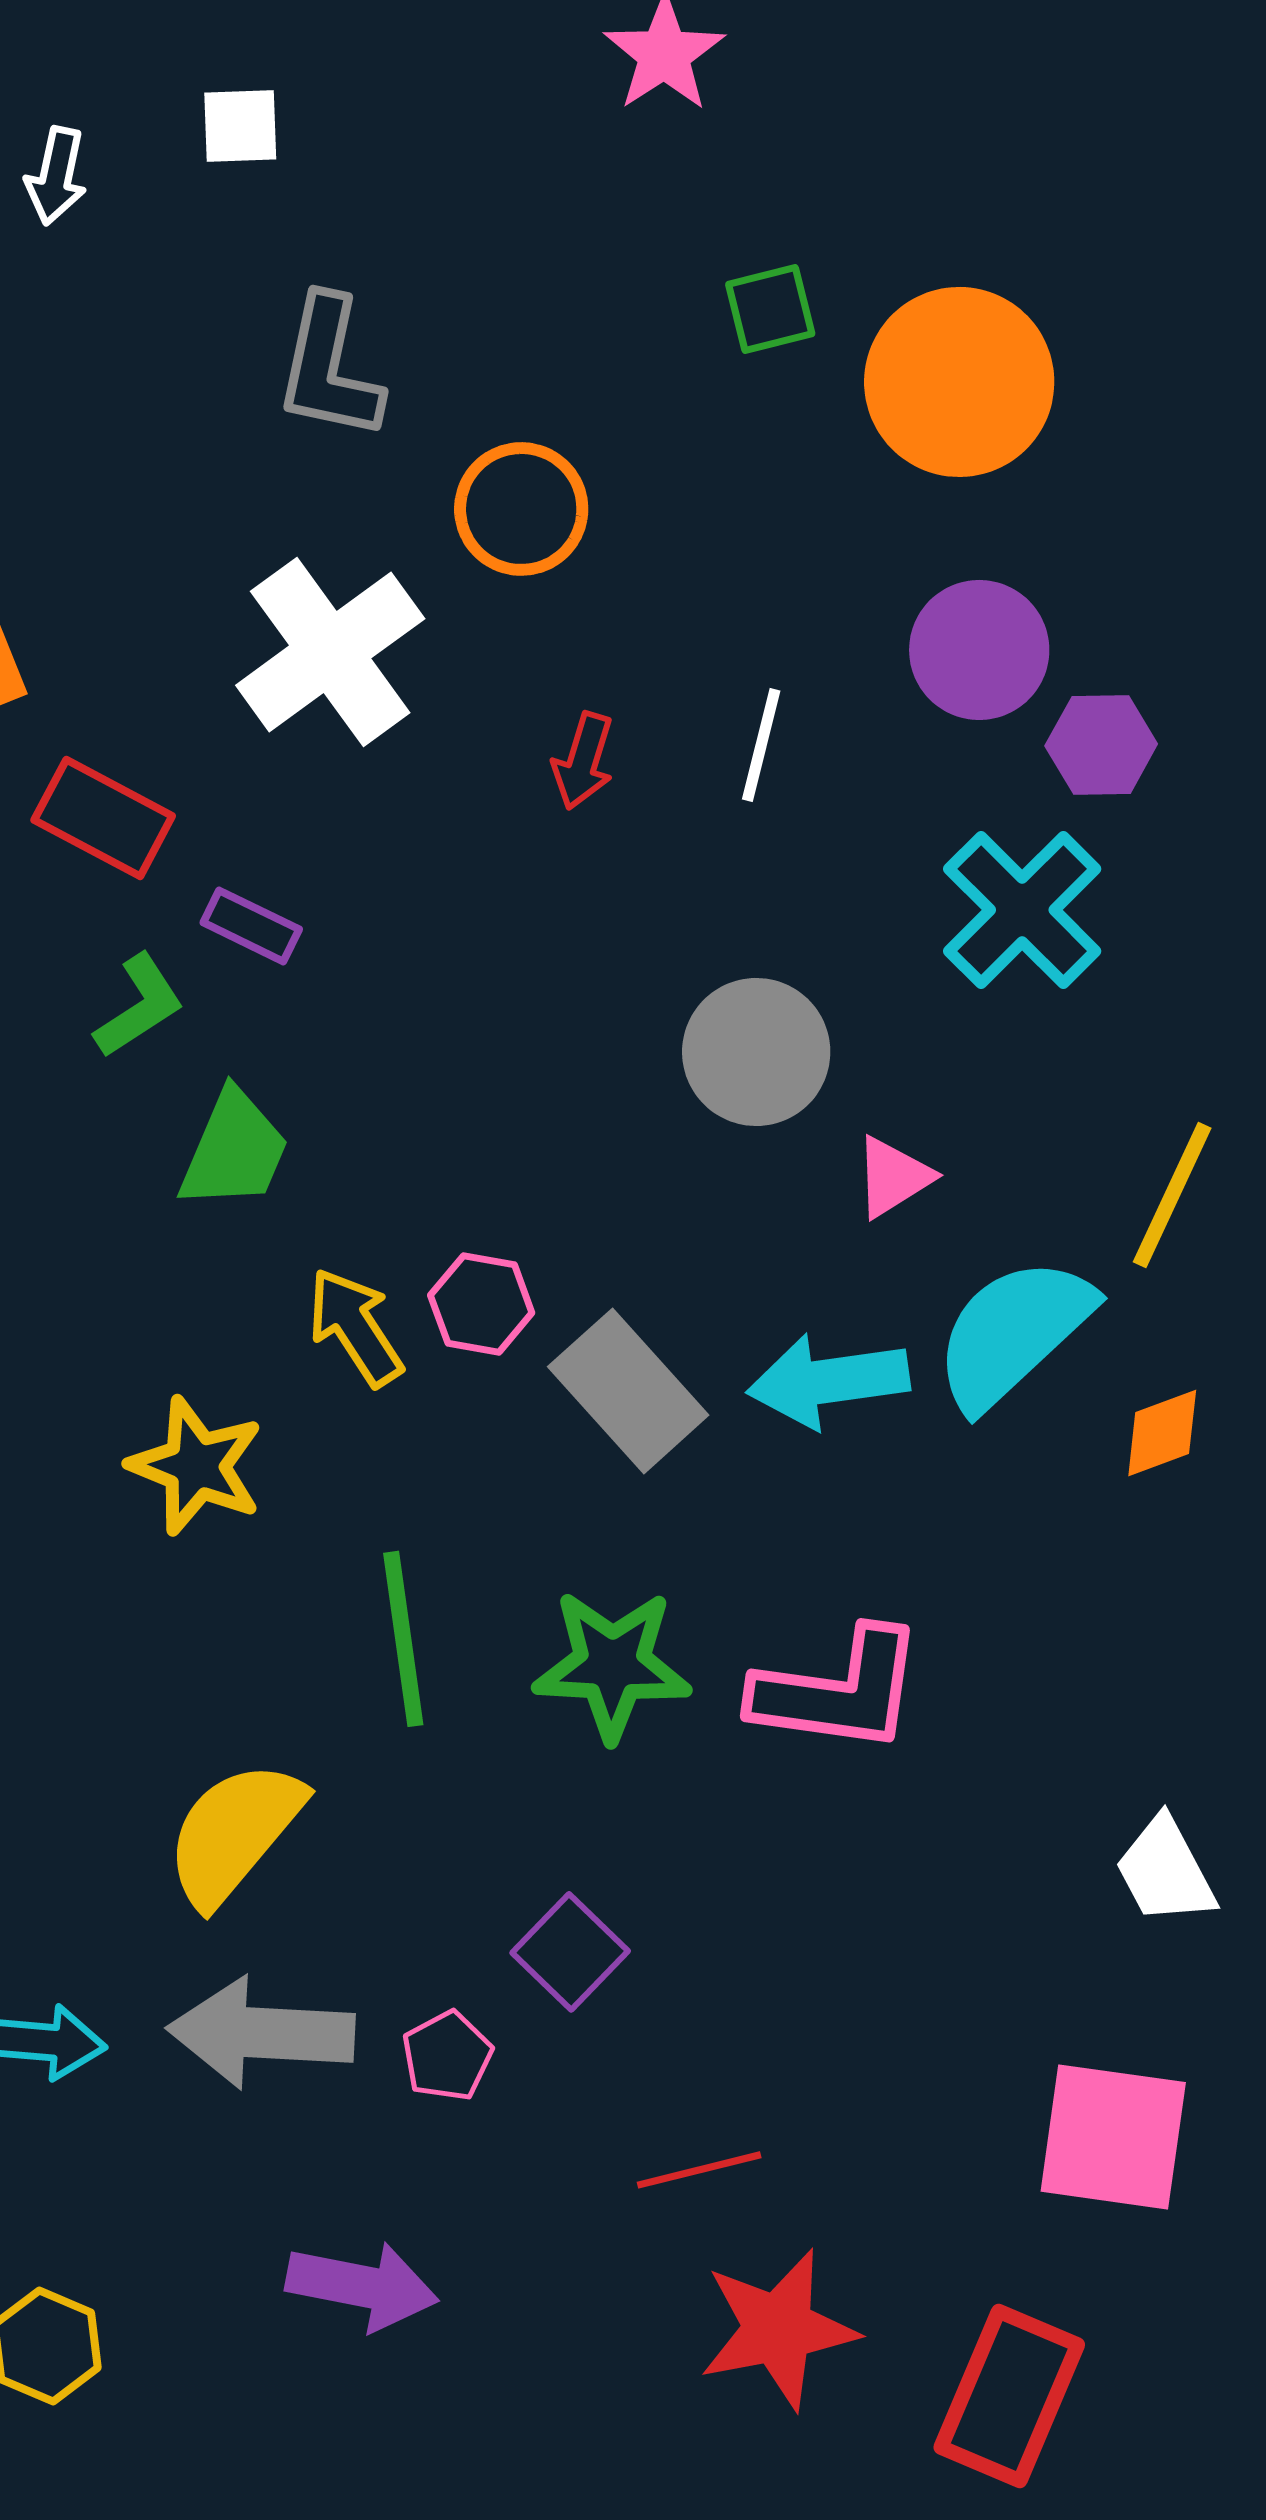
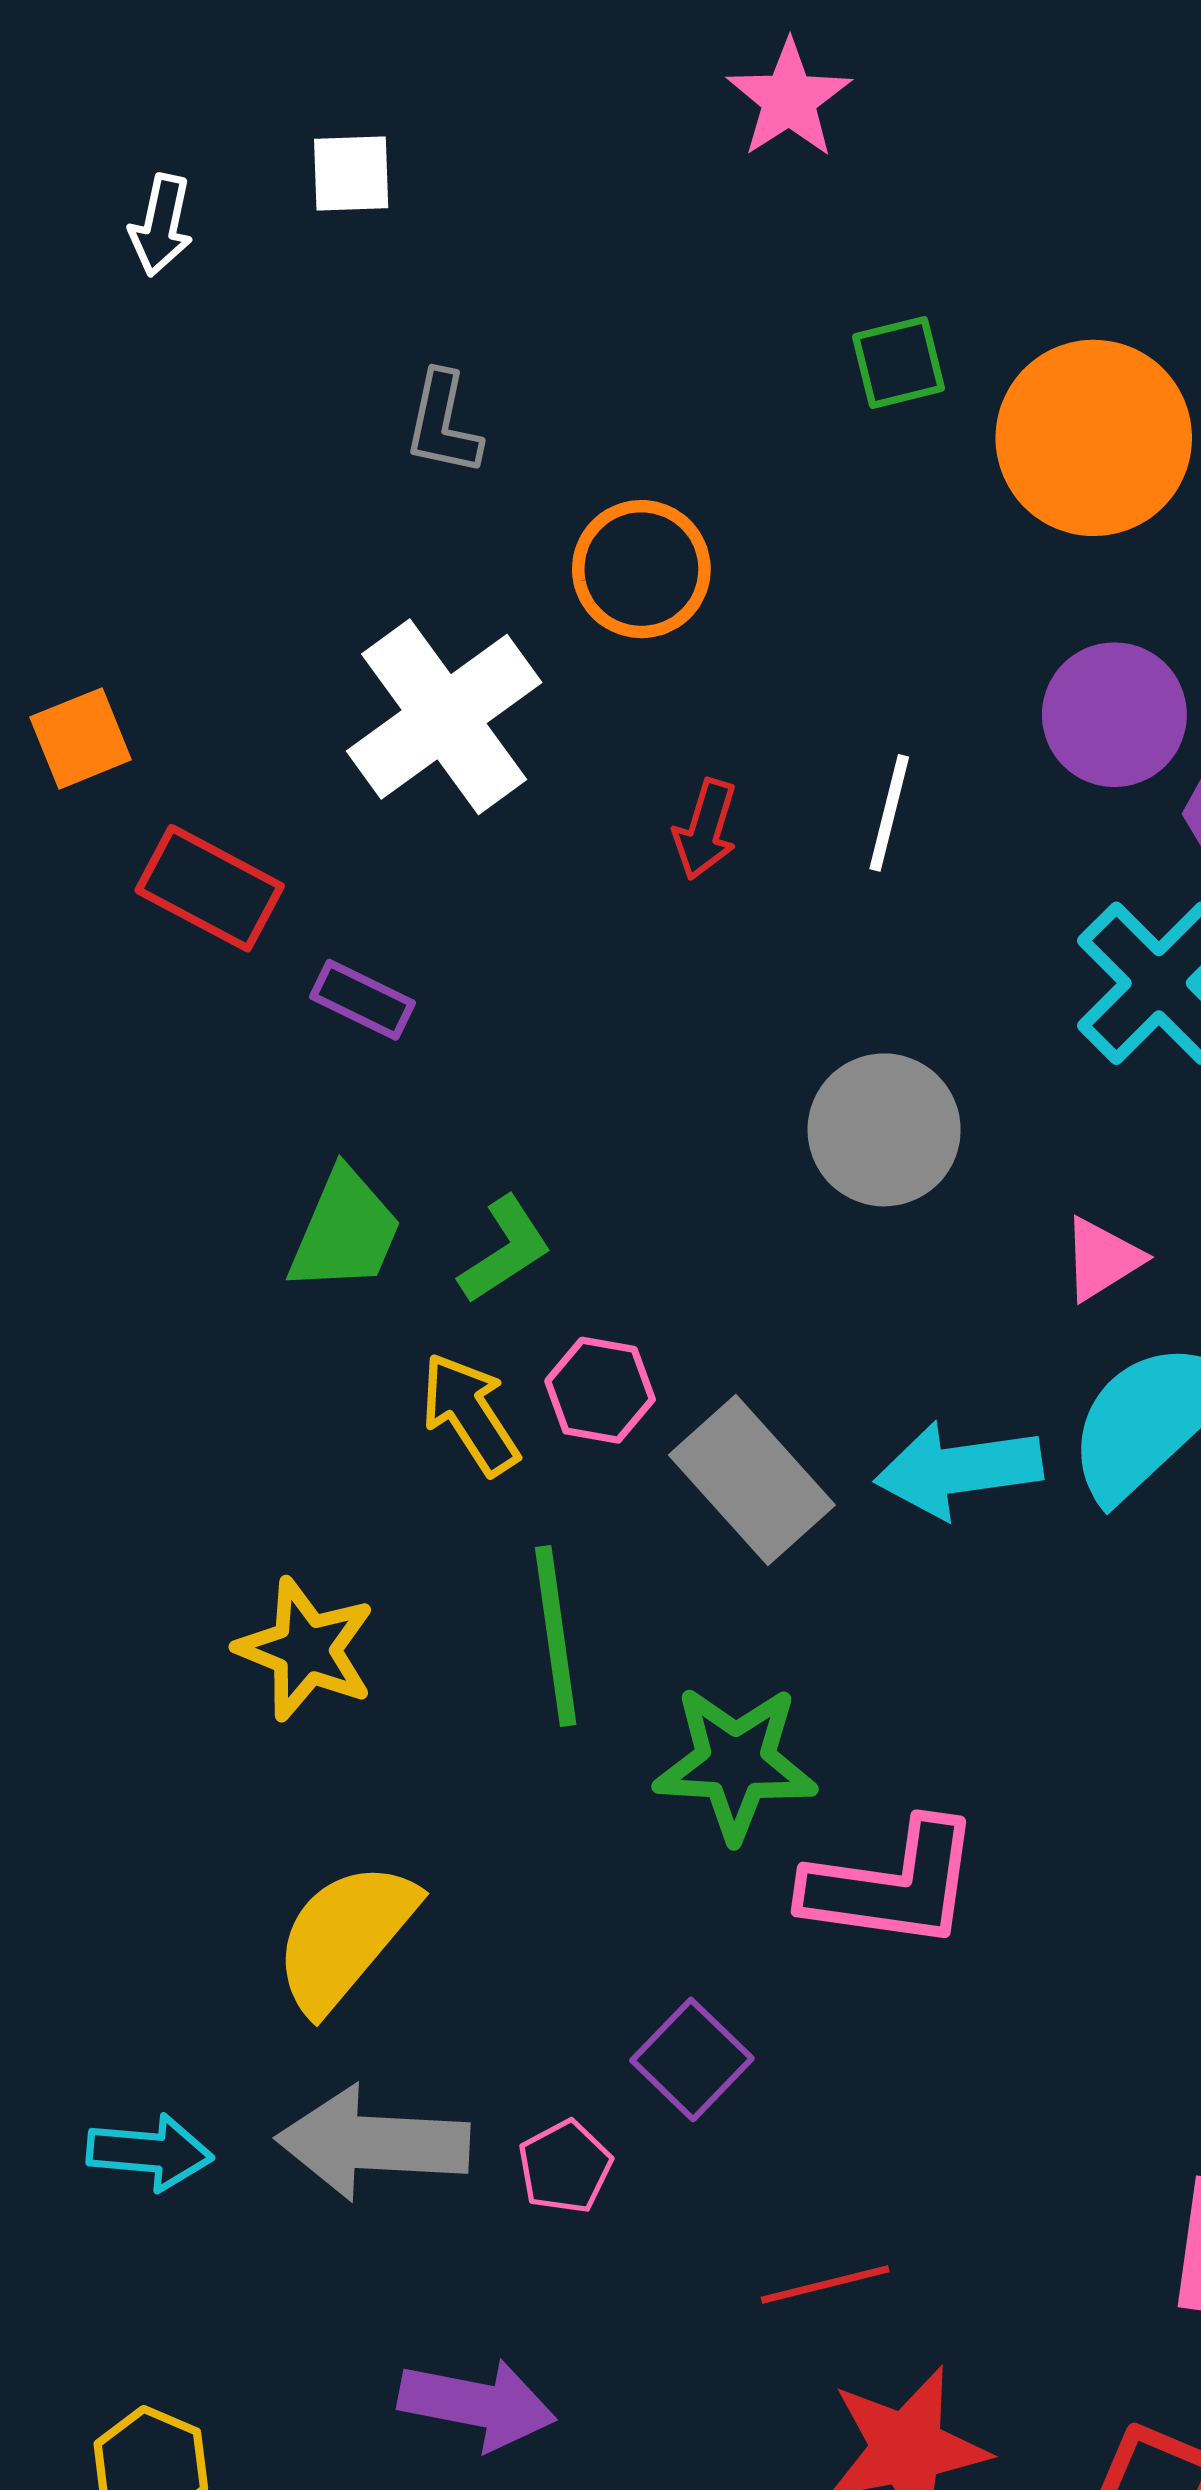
gray L-shape: (329, 368) -> (443, 423), size x0.7
green L-shape: (139, 1006) -> (505, 1250), moved
pink triangle: (893, 1177) -> (1102, 1259), moved
yellow star: (196, 1466) -> (306, 1649), moved
green line: (403, 1639) -> (556, 1636), moved
pink L-shape: (838, 1691) -> (892, 1885), moved

